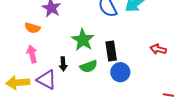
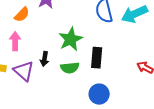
orange semicircle: (32, 28) -> (22, 15), turned -77
blue circle: (120, 72) -> (99, 94), moved

